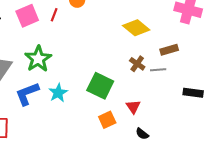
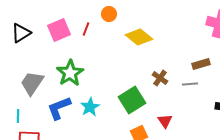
yellow diamond: (136, 28) -> (139, 37), moved
brown cross: (137, 64) -> (160, 78), moved
green square: (100, 86) -> (132, 100), turned 32

